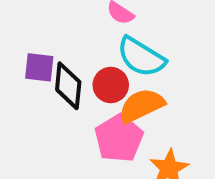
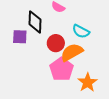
cyan semicircle: (141, 57) -> (81, 31), moved, size x0.7
black diamond: (68, 86) -> (35, 22), moved

